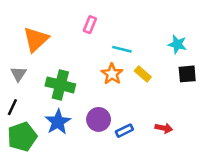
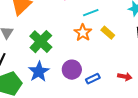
cyan line: (122, 49) -> (91, 13), turned -35
green cross: (60, 85) -> (41, 42), turned 30

